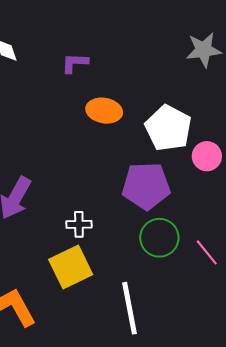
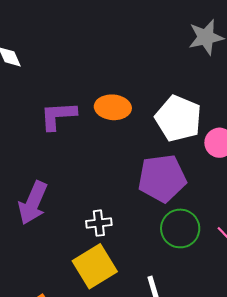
purple L-shape: (75, 63) -> (58, 116), moved, size x1.4

